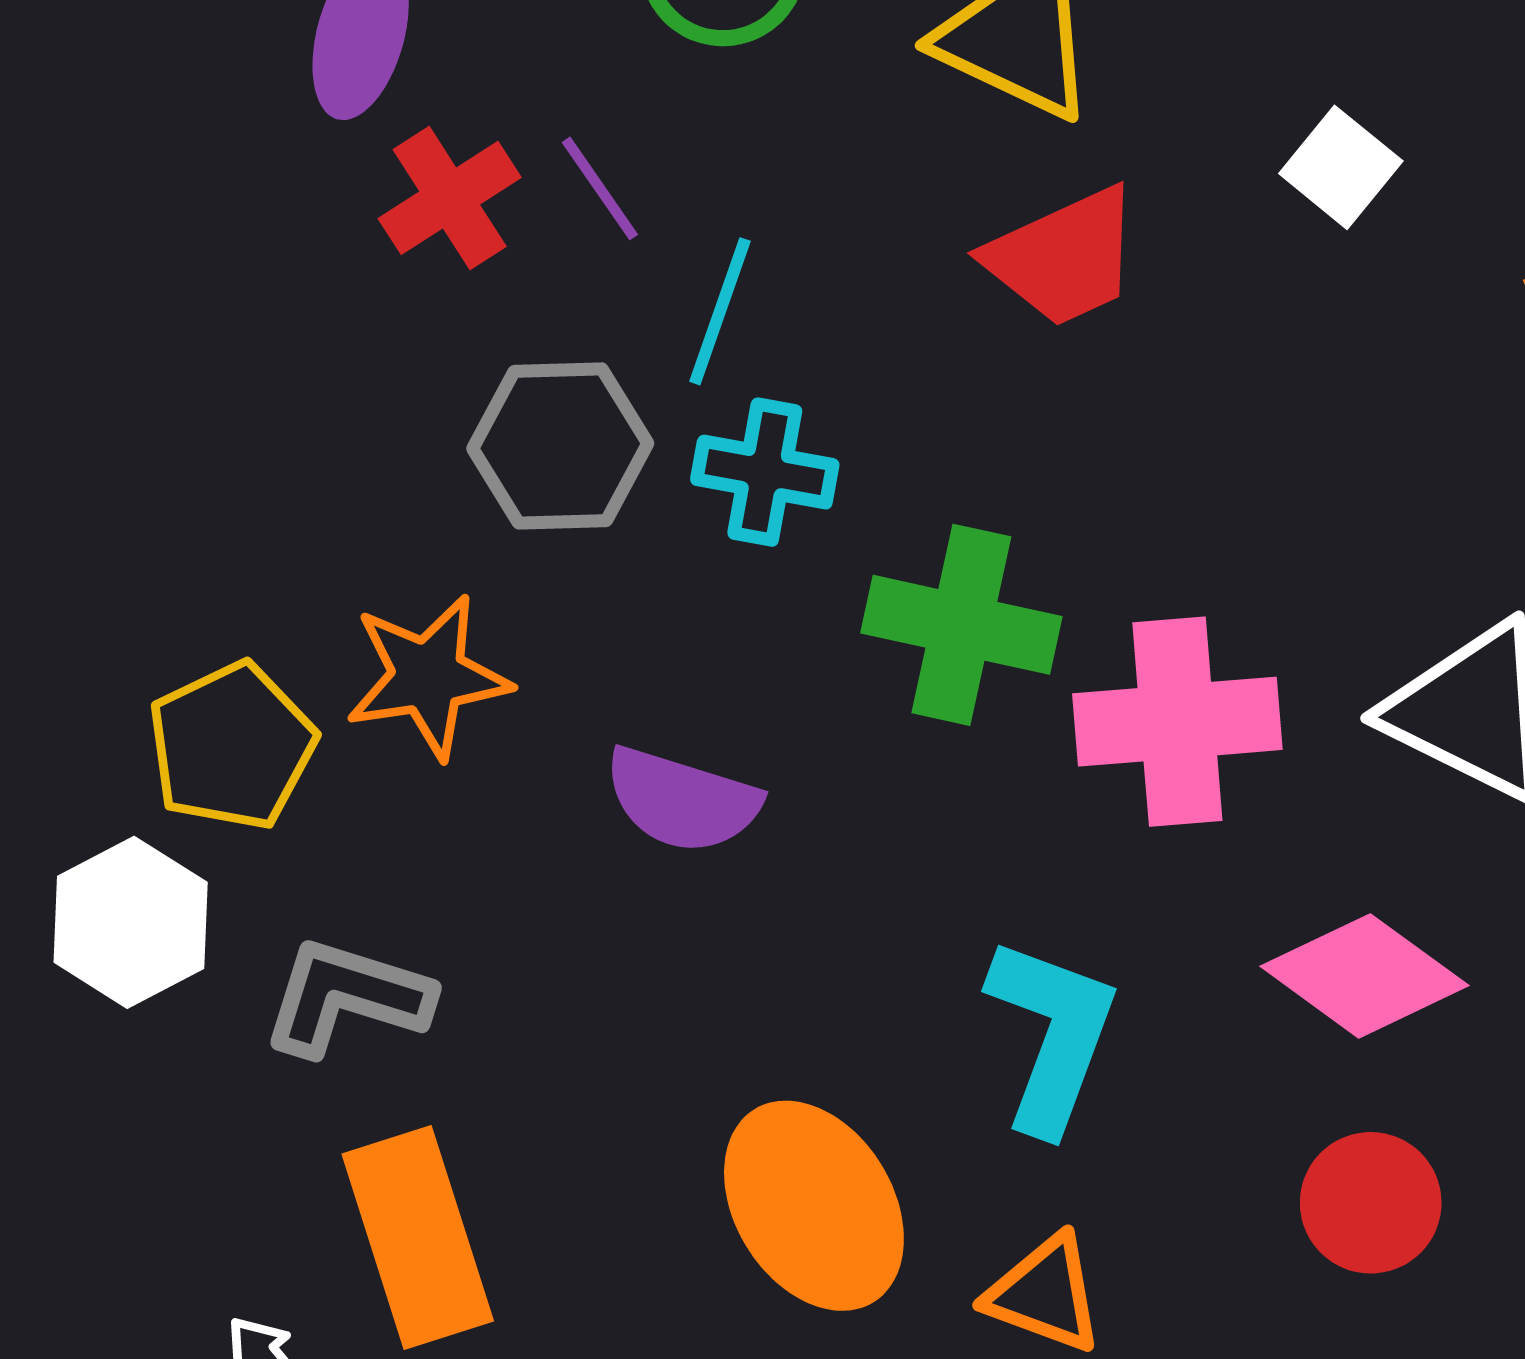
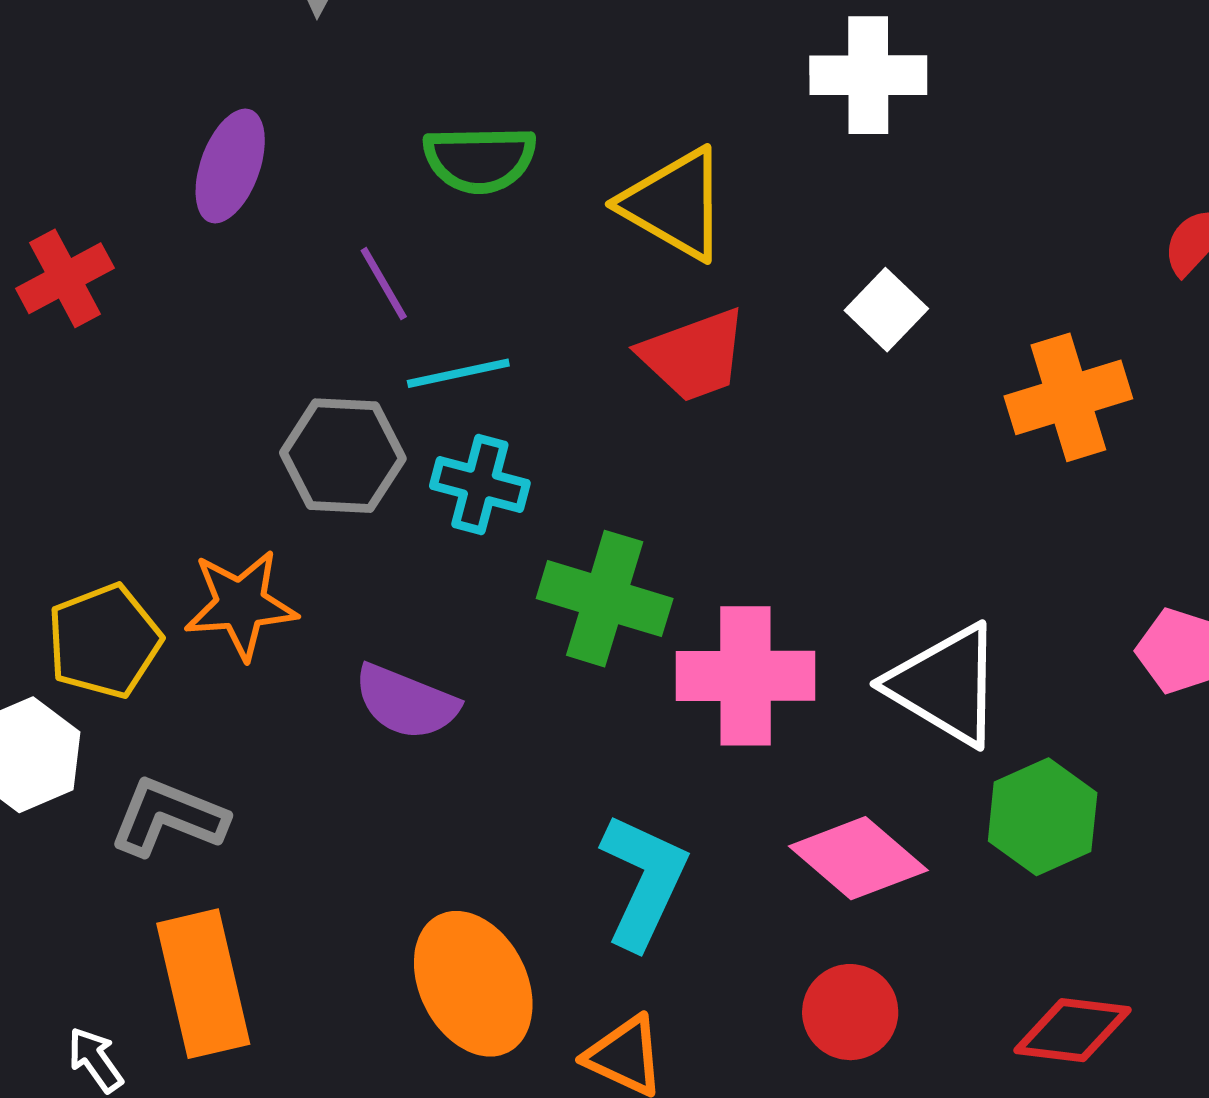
red cross: (450, 198) -> (65, 278), moved
cyan line: (720, 311) -> (458, 373), turned 54

